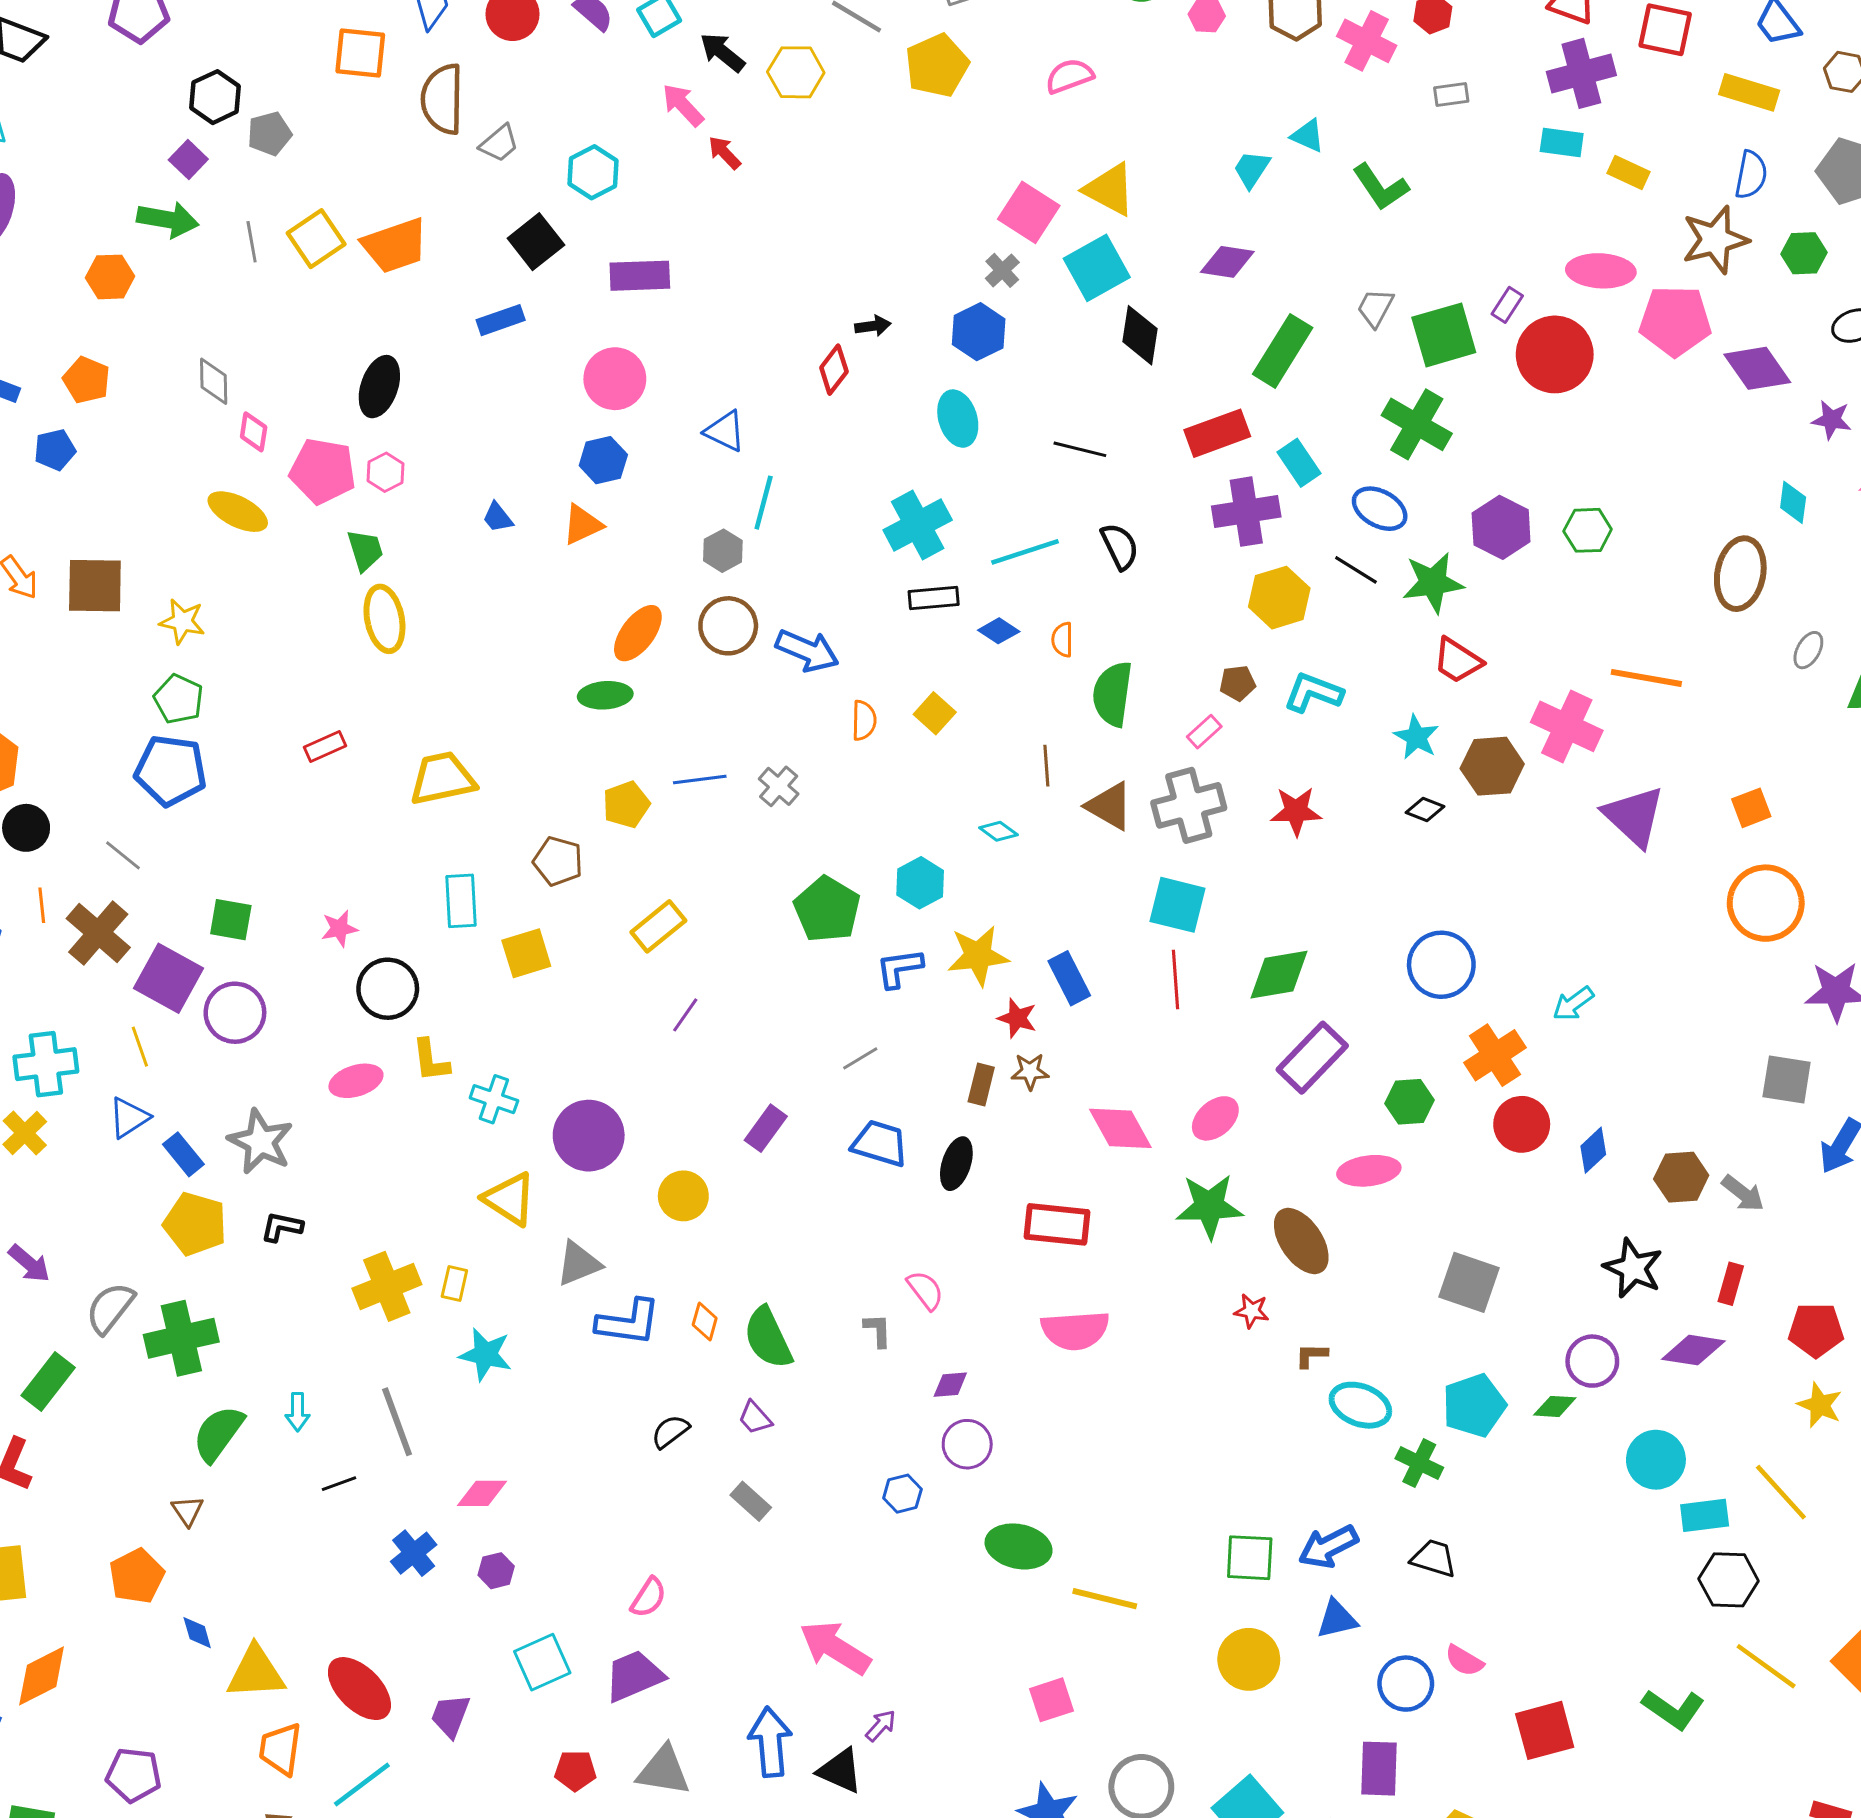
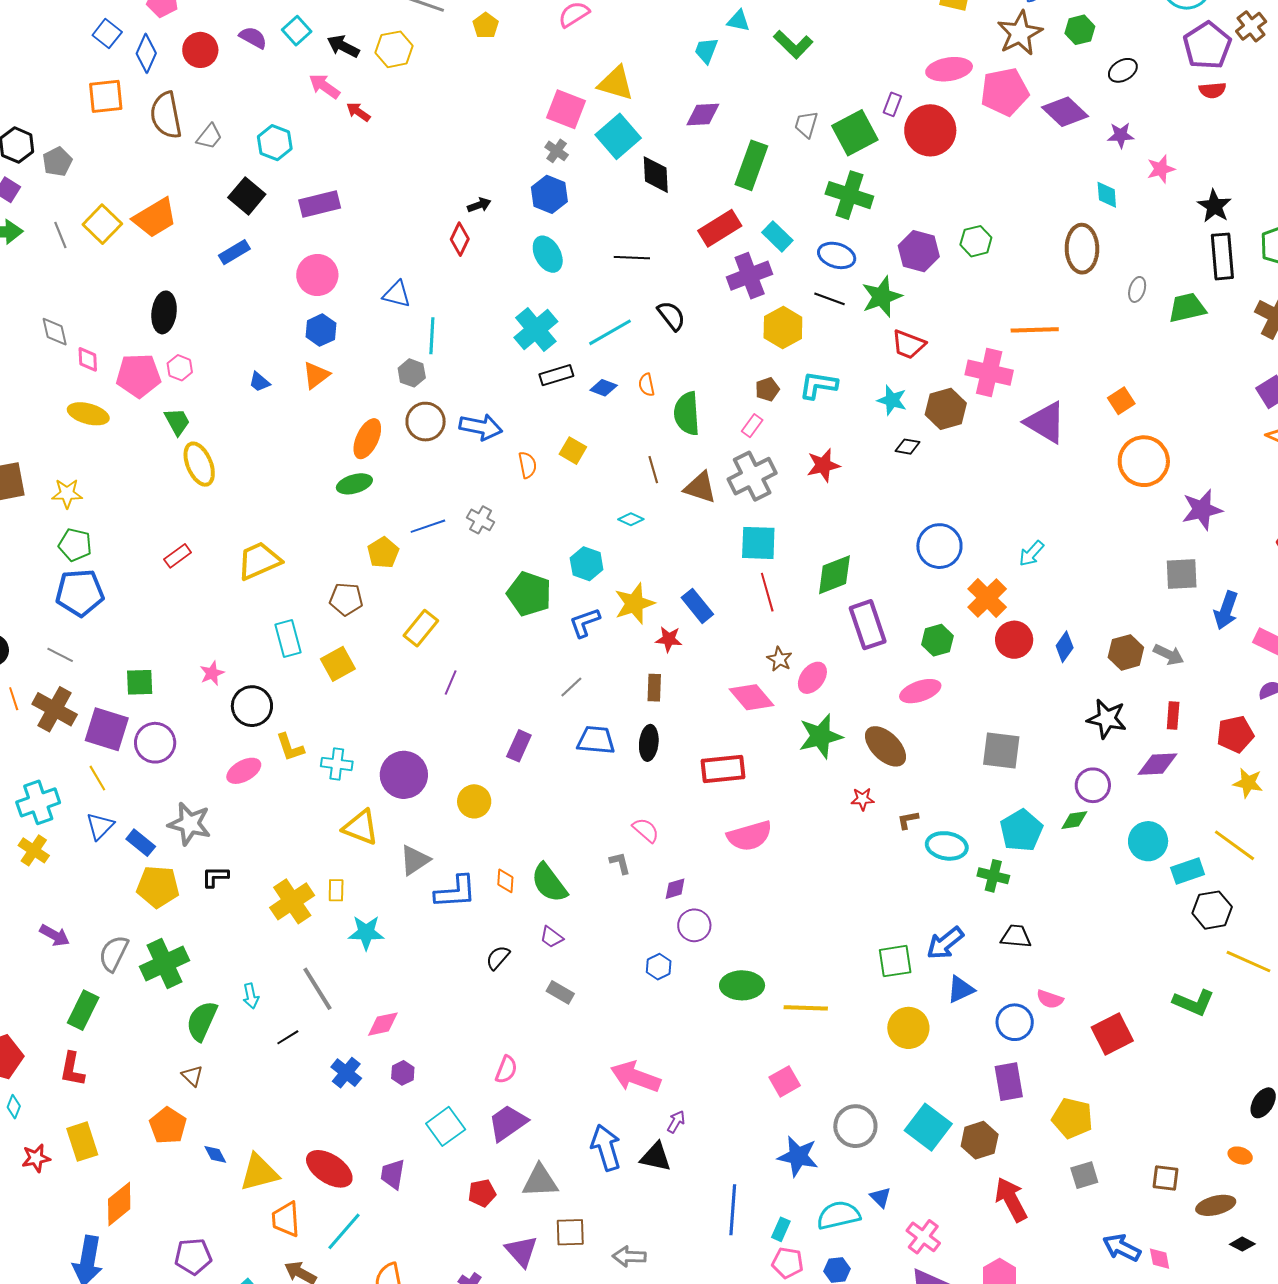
yellow pentagon: (937, 65) -> (486, 25), size x0.6
purple rectangle: (1312, 1058) -> (868, 625), turned -51
brown star: (1030, 1071) -> (780, 659), moved, turned -30

